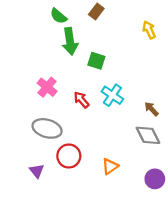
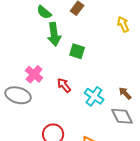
cyan cross: (112, 95) -> (94, 96), moved
gray ellipse: (47, 128) -> (18, 95), moved

